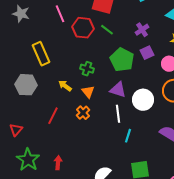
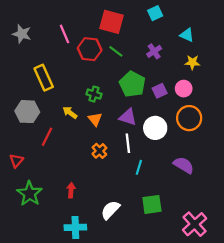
purple square: (147, 53) -> (160, 91), moved
orange cross: (83, 113) -> (99, 151), moved
red line: (53, 116) -> (47, 137), moved
red arrow: (58, 163) -> (71, 190), moved

